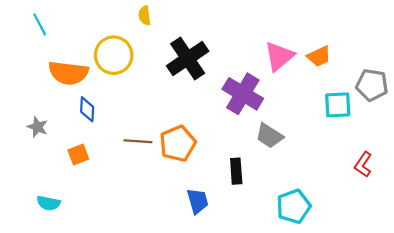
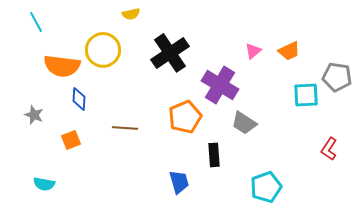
yellow semicircle: (145, 15) -> (131, 14), turned -96
pink triangle: (279, 56) -> (253, 51), size x0.6
orange pentagon: (178, 144) -> (185, 117), moved

